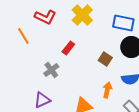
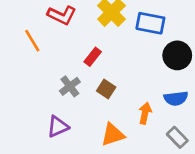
blue rectangle: (123, 23) -> (150, 23), moved
brown square: (105, 59) -> (106, 89), moved

